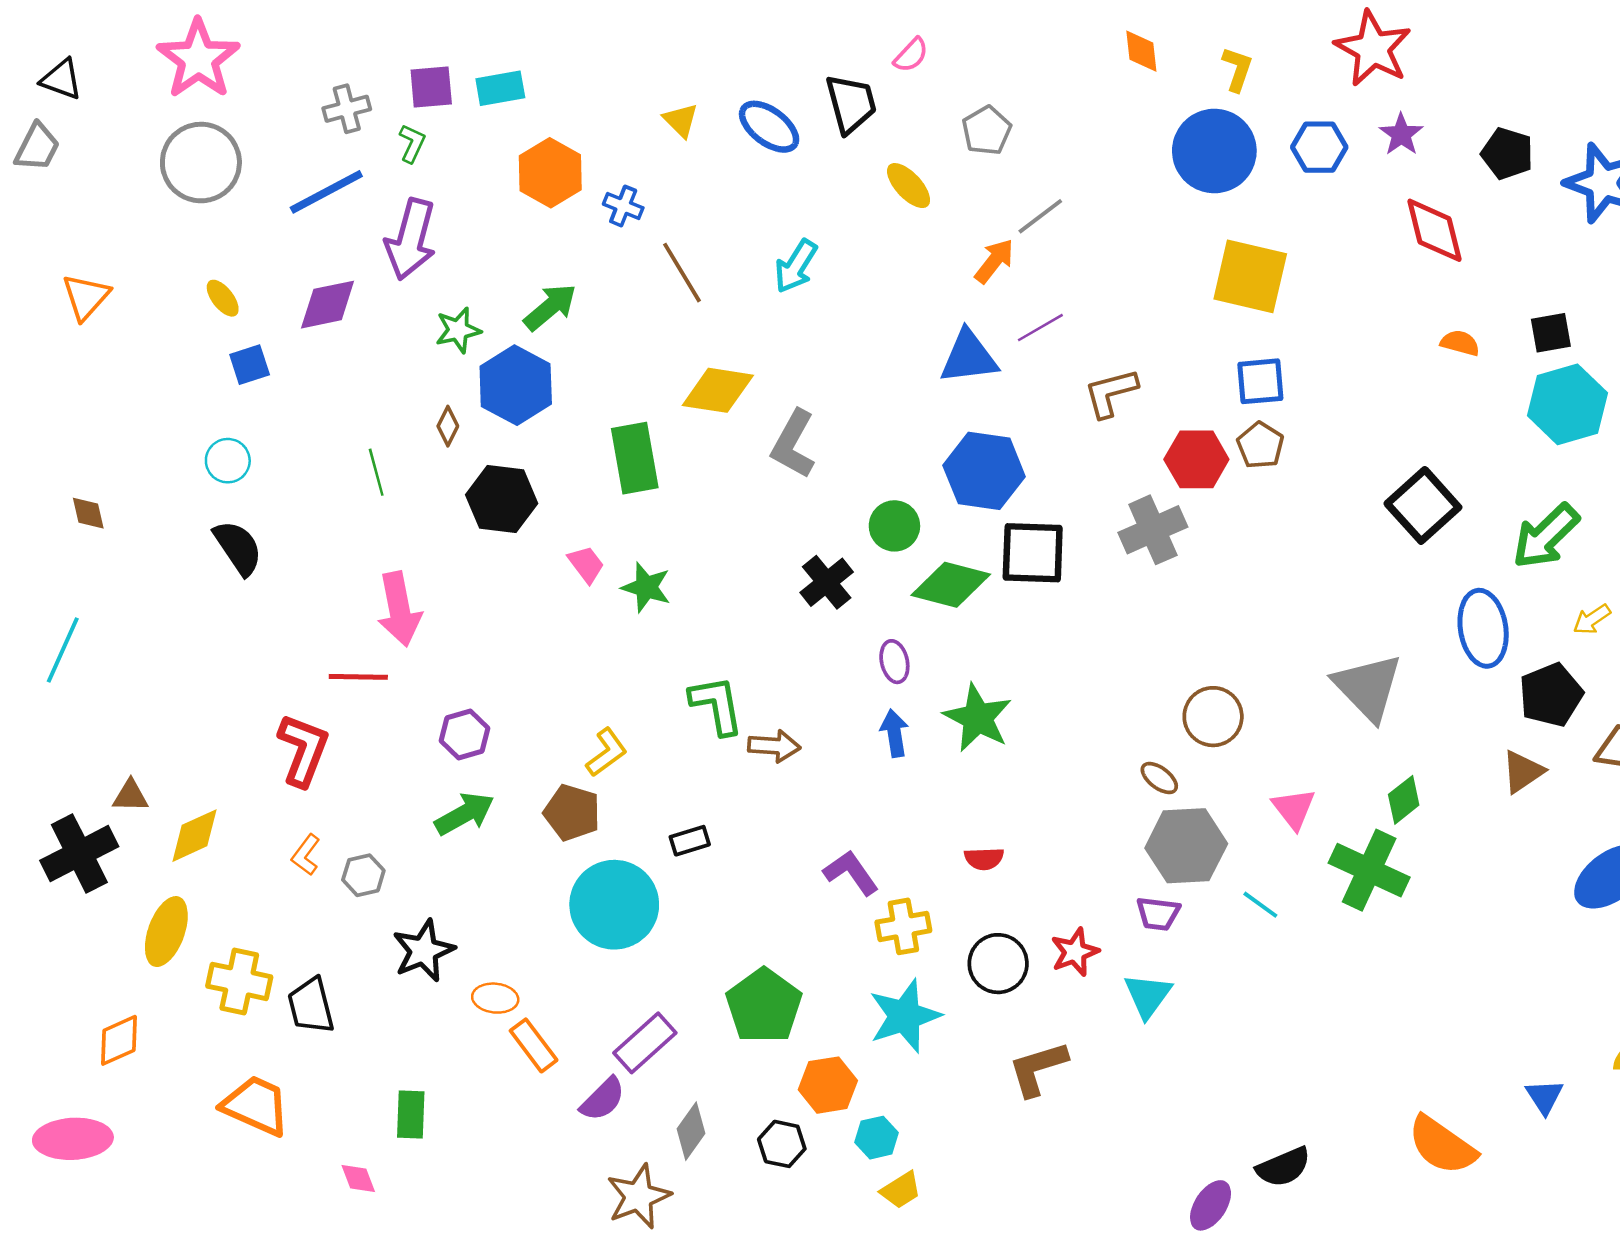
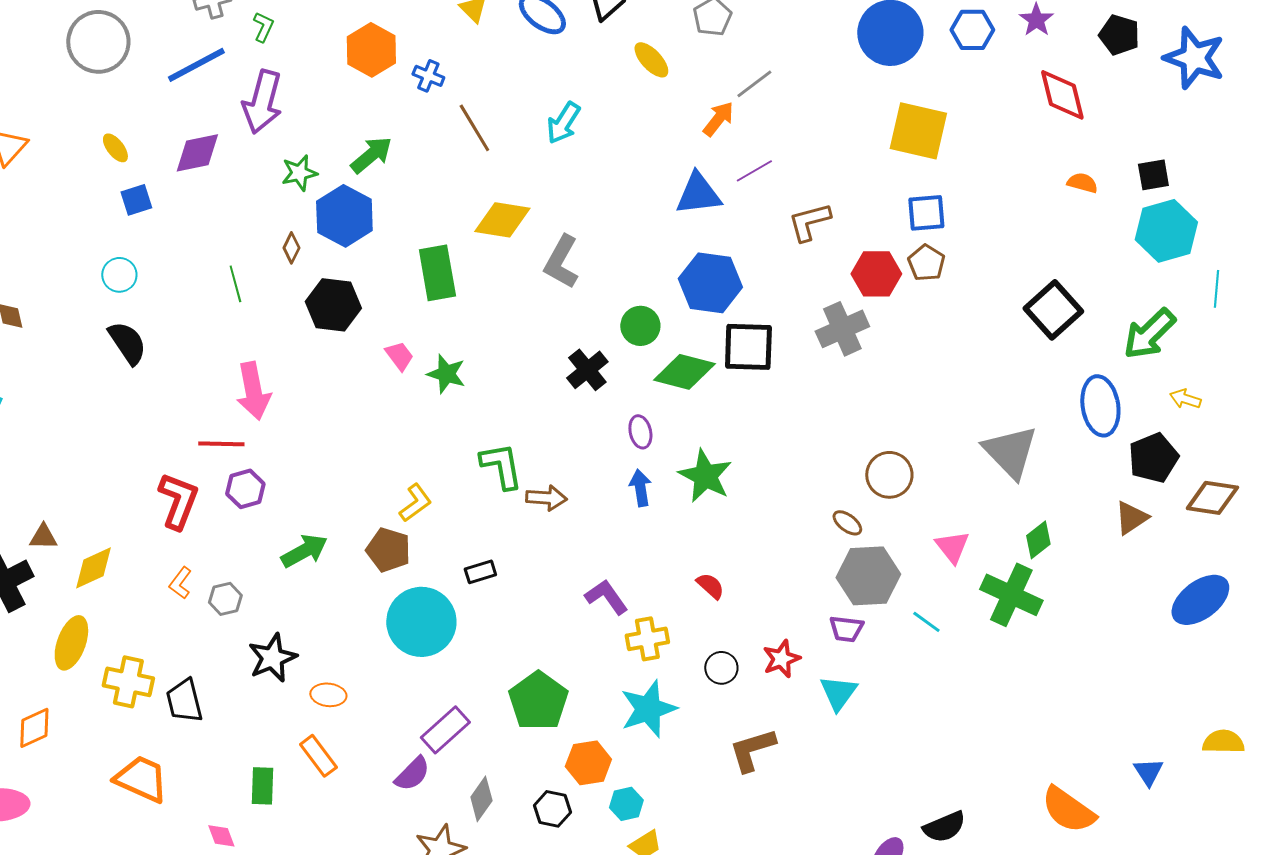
yellow arrow: (1592, 619) -> (1185, 399), turned 52
purple hexagon: (464, 734) -> (245, 489), moved
red semicircle: (984, 859) -> (710, 586), turned -136
black circle: (998, 964) -> (721, 668), size x0.7
orange rectangle: (534, 1045) -> (318, 756), moved

